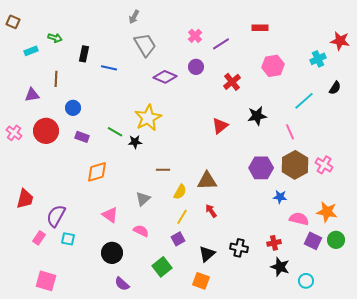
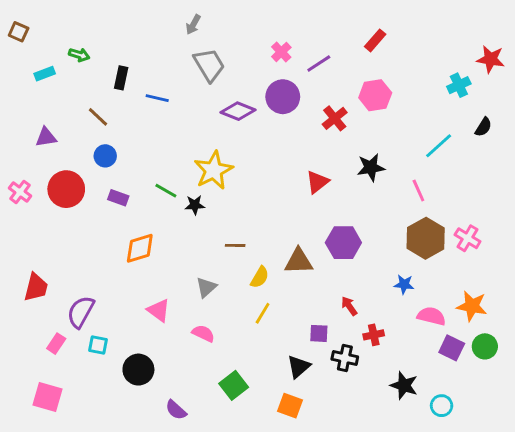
red rectangle: (260, 28) -> (375, 40), turned -49
pink hexagon: (273, 66) -> (375, 95), moved
purple circle: (196, 67) -> (283, 97), size x1.5
brown line: (56, 79) -> (98, 117), moved, turned -49
purple hexagon: (261, 168) -> (343, 243), moved
red arrow: (211, 211) -> (349, 306), moved
purple square: (178, 239) -> (319, 333), moved, turned 32
red cross: (274, 243) -> (374, 335), moved
black circle: (112, 253) -> (138, 370), moved
pink square: (46, 281) -> (47, 397), moved

